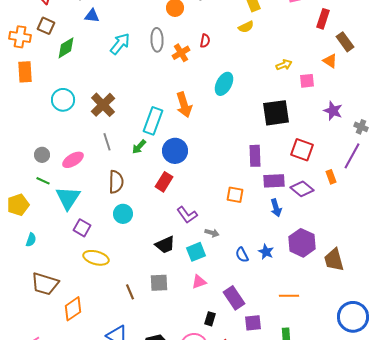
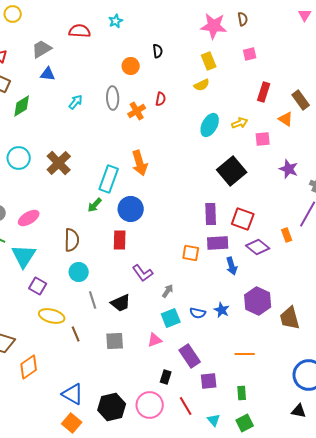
red rectangle: (323, 19) -> (264, 92), moved
cyan arrow: (120, 44) -> (76, 102), size x0.7
cyan ellipse: (224, 84) -> (210, 125), moved
black square: (276, 113) -> (232, 171), turned -32
gray line: (107, 142) -> (93, 300), moved
red square: (302, 150) -> (243, 219), moved
purple rectangle: (274, 181) -> (218, 243), moved
red rectangle: (164, 182) -> (120, 240), turned -30
gray arrow: (212, 233) -> (168, 291), turned -72
cyan square: (196, 252) -> (171, 318), moved
blue semicircle: (242, 255) -> (198, 313), turned -49
brown line: (130, 292) -> (76, 334), moved

